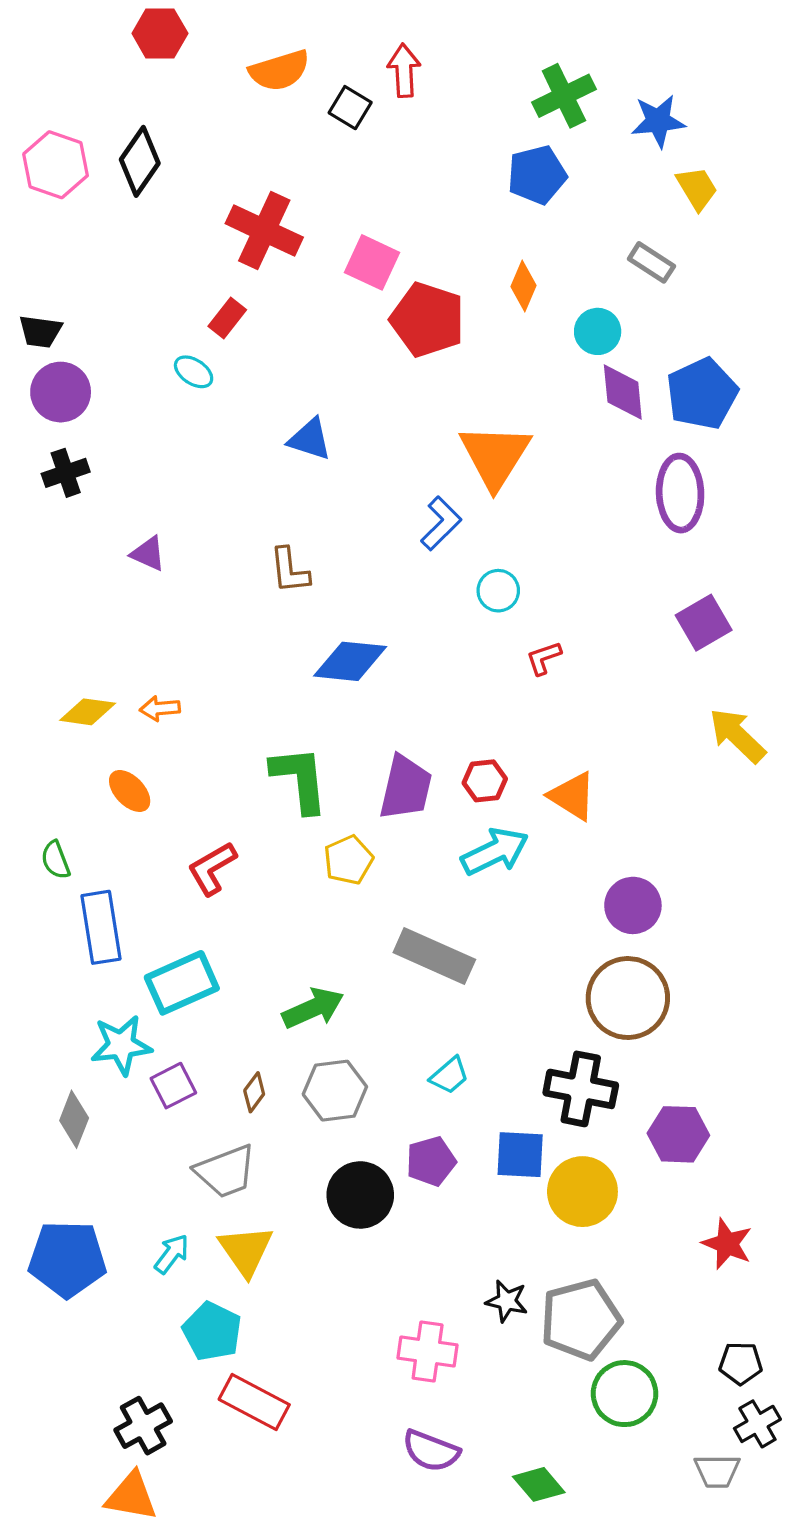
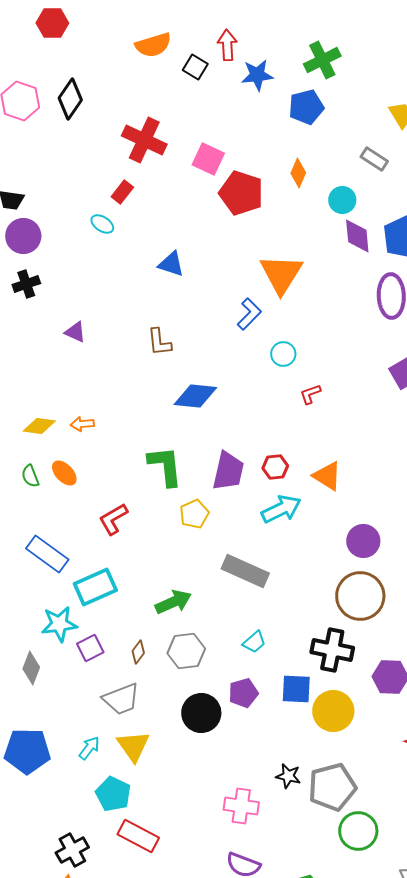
red hexagon: (160, 33) -> (52, 23), moved
blue star: (658, 121) -> (257, 75), moved
green semicircle: (56, 860) -> (30, 476), moved
blue rectangle: (101, 927) -> (47, 554), turned -45

